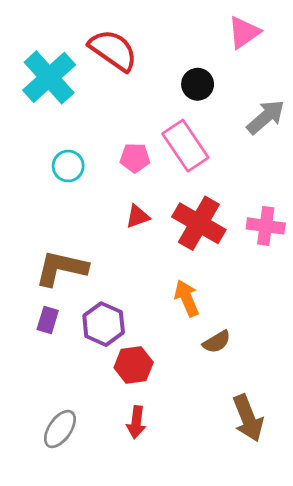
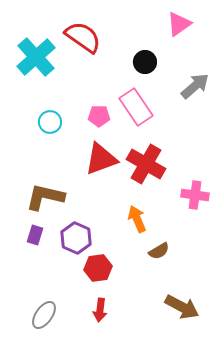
red triangle: (138, 216) -> (101, 159), size x1.8
pink cross: (266, 226) -> (195, 195), moved
brown arrow: (248, 418) -> (182, 307), turned -40

